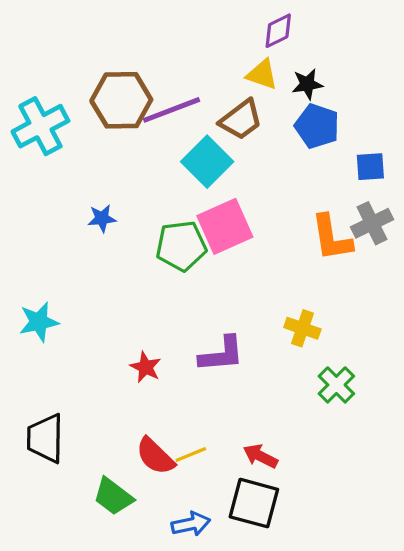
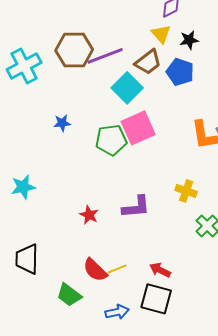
yellow triangle: (262, 74) -> (161, 34), turned 30
blue pentagon: (317, 126) -> (180, 72), moved

